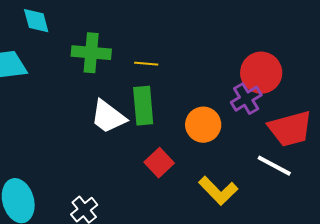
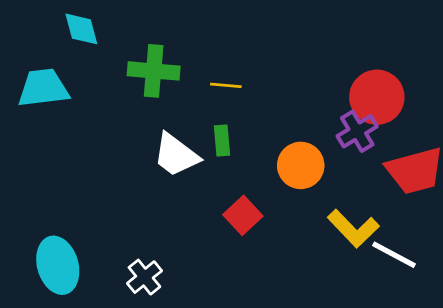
green rectangle: (143, 106) -> (222, 141), size x0.6
white line: (274, 166) -> (394, 255), moved
yellow L-shape: (218, 191) -> (353, 228), moved

